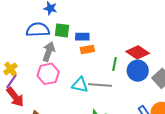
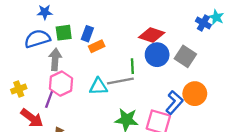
blue rectangle: (82, 37) -> (87, 34), turned -56
green line: (114, 64) -> (132, 66), moved
yellow cross: (10, 69) -> (19, 89), turned 32
purple line: (12, 81) -> (49, 99), moved

